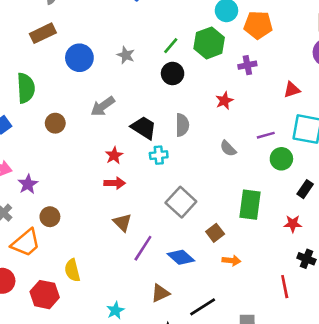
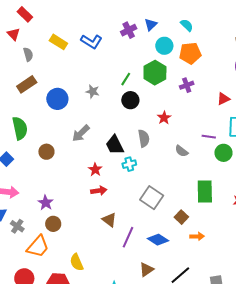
red star: (224, 101) -> (164, 118), moved
black trapezoid: (144, 128) -> (115, 145), turned -140
purple line: (266, 135) -> (209, 137), turned 32
purple star: (28, 184) -> (46, 203), moved

